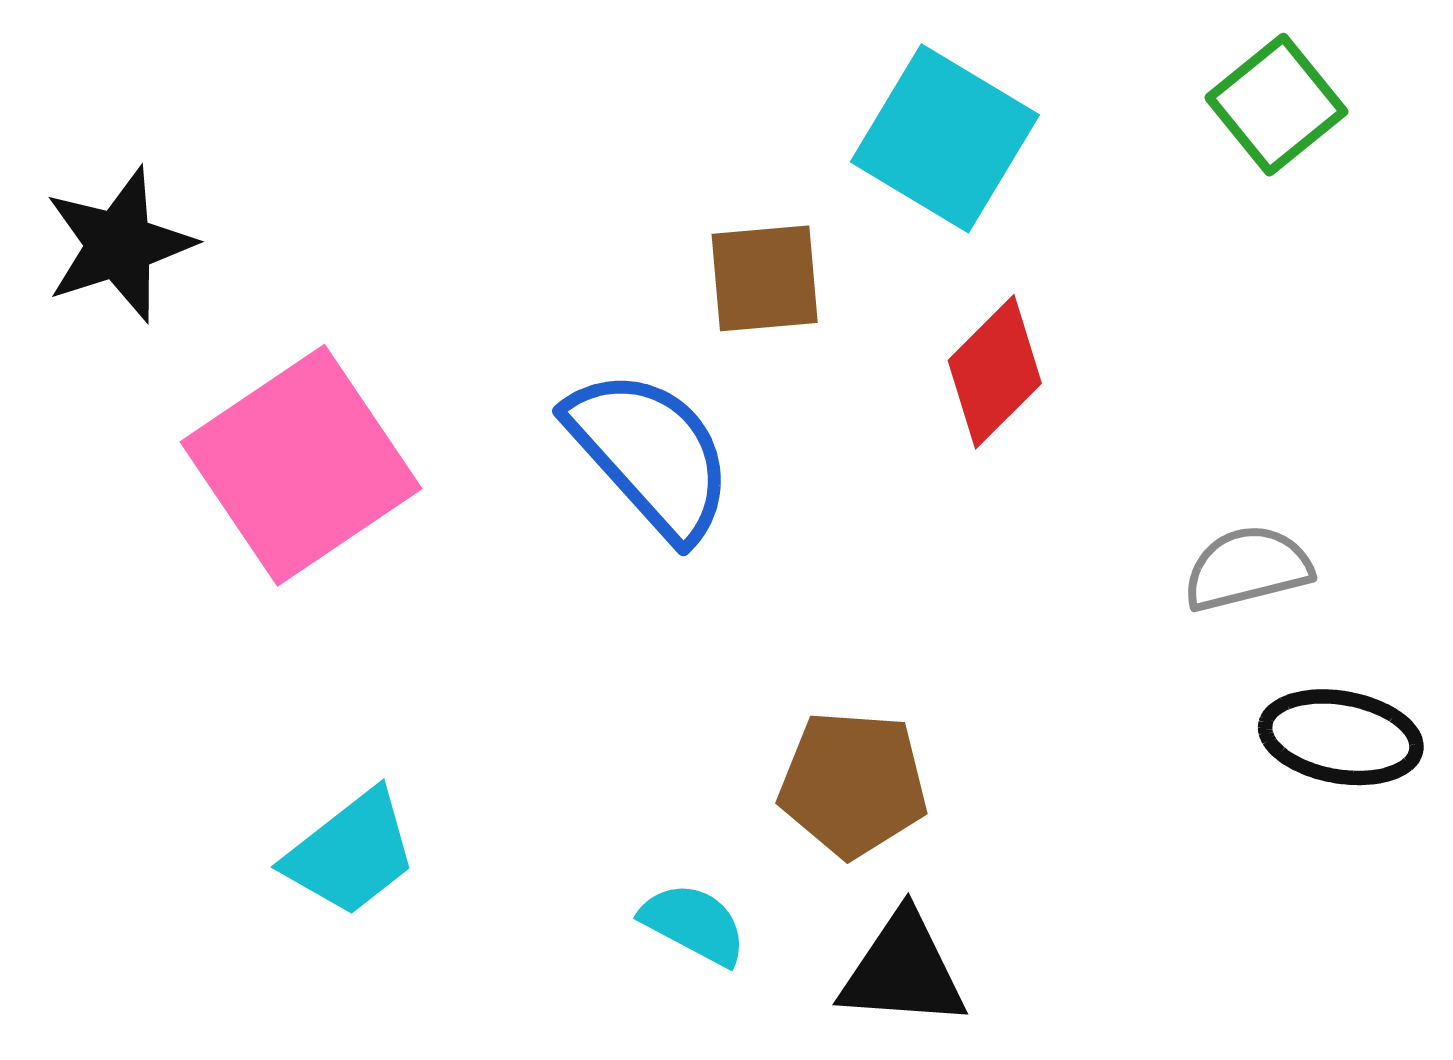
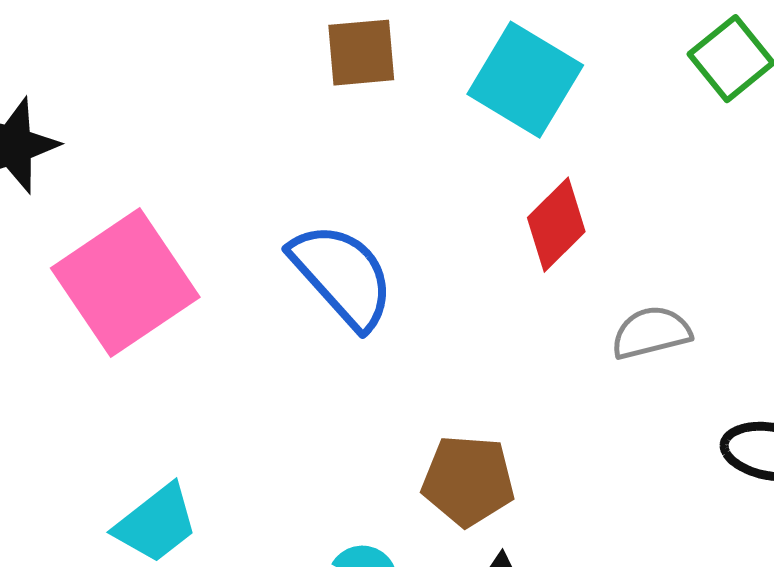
brown square: (765, 278) -> (361, 53), moved
gray semicircle: (1247, 568) -> (651, 333), moved

